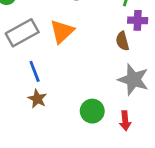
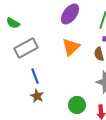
orange triangle: (62, 31) -> (71, 47), moved

